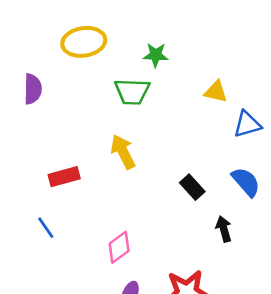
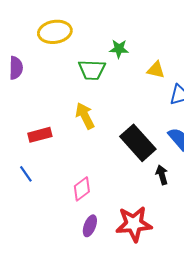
green star: (156, 55) -> (119, 49), moved
black rectangle: (192, 187) -> (138, 143), size x1.8

